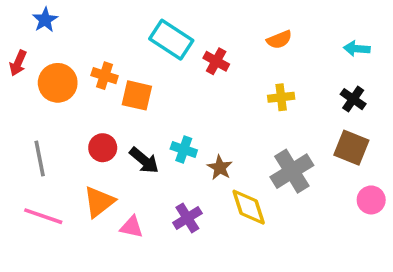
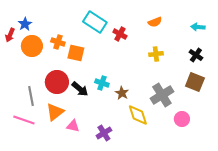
blue star: (45, 20) -> (25, 24), moved
red circle: (103, 148) -> (57, 82), size x1.5
gray line: (40, 159) -> (31, 96), moved
pink circle: (371, 200) -> (182, 119), moved
purple cross: (187, 218) -> (104, 133), moved

